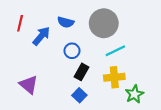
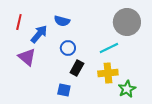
gray circle: (104, 23) -> (127, 22), moved
purple triangle: (29, 85) -> (27, 57), moved
blue square: (79, 95) -> (64, 90), moved, turned -32

